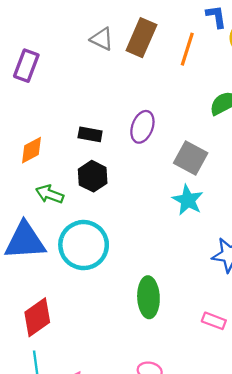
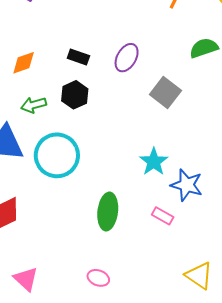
green arrow: (50, 194) -> (34, 105), turned -45
cyan star: (188, 200) -> (154, 162), moved
pink rectangle: (214, 321) -> (163, 216), moved

